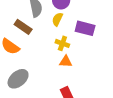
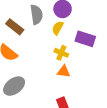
brown rectangle: (23, 27) -> (15, 27), moved

